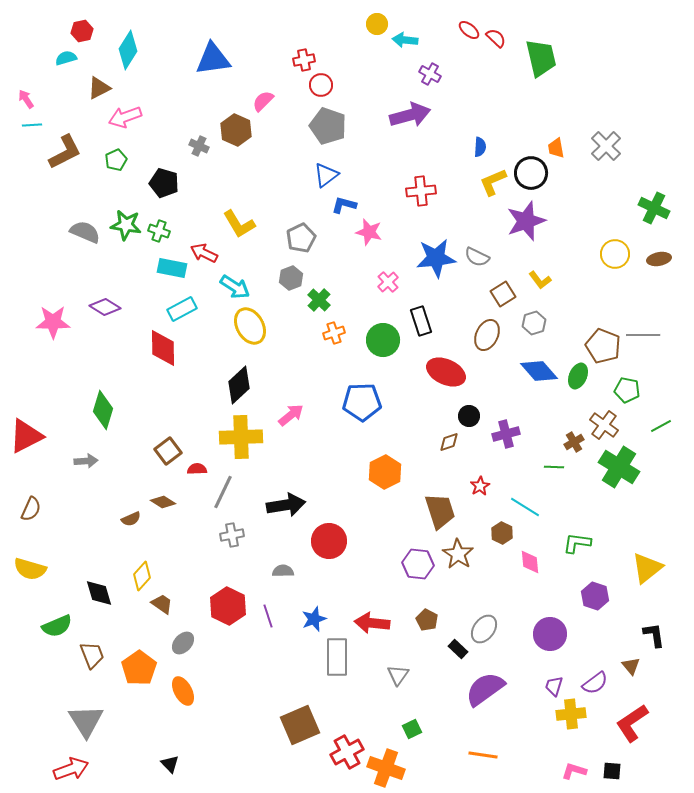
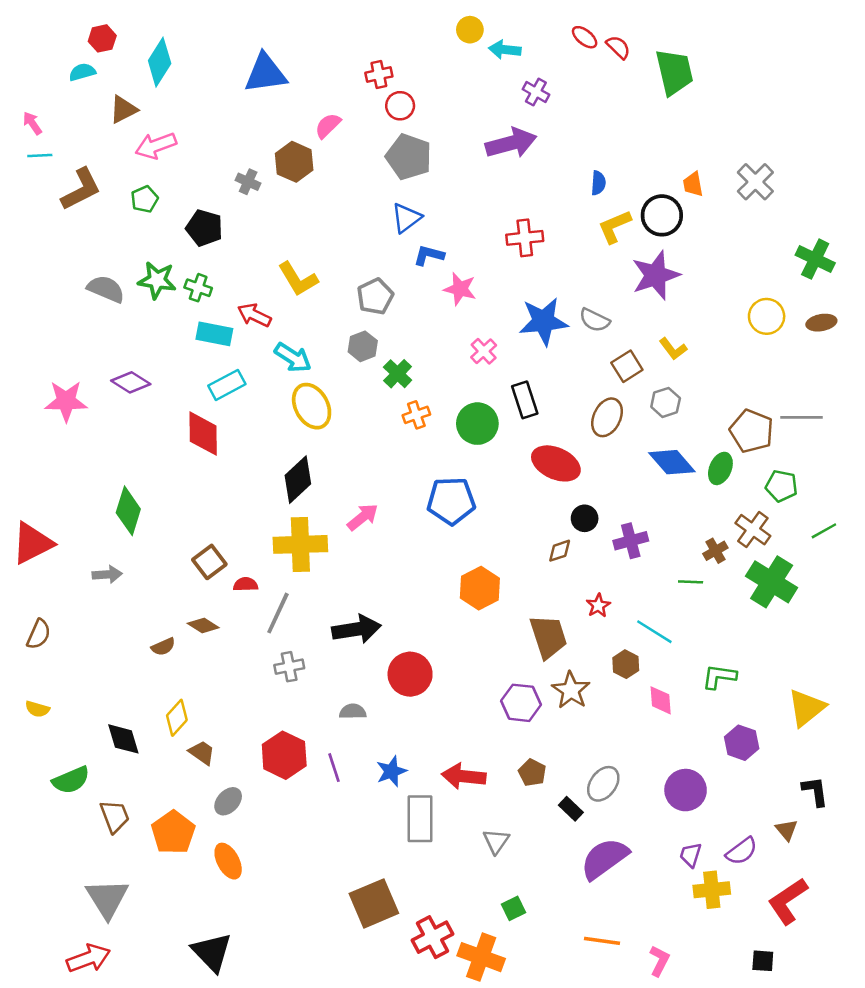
yellow semicircle: (30, 569) -> (37, 709), size x0.6
black triangle: (170, 764) -> (212, 952), size x1.8
pink L-shape: (574, 771) -> (659, 961), moved, turned 100

